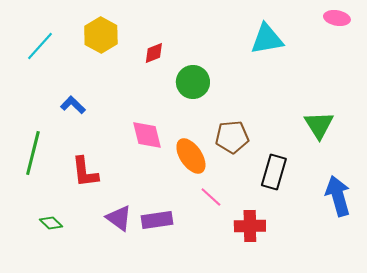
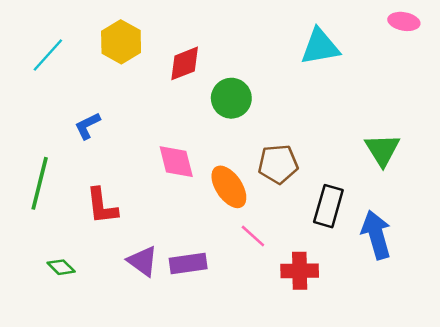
red diamond: (154, 53) -> (185, 63), size x1.4
blue L-shape: (73, 105) -> (87, 126), turned -70
blue arrow: (338, 196) -> (376, 235), moved

